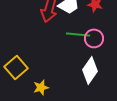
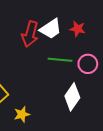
pink circle: (94, 38) -> (88, 64), moved

